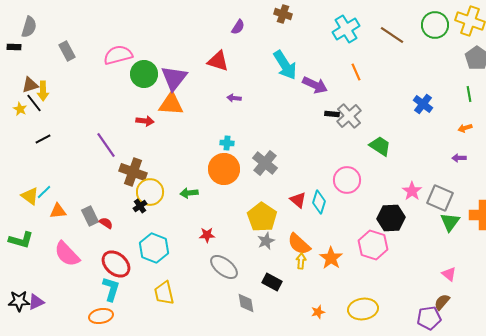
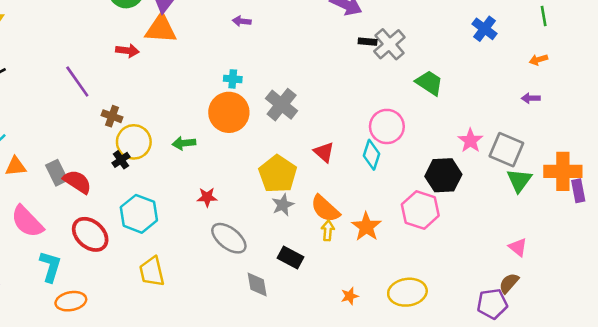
brown cross: (133, 172) -> (112, 116), size x0.6
cyan diamond: (319, 202) -> (371, 155), moved
red semicircle: (106, 223) -> (77, 182), size x1.6
cyan L-shape: (111, 289) -> (50, 266), moved

